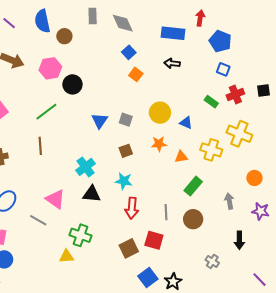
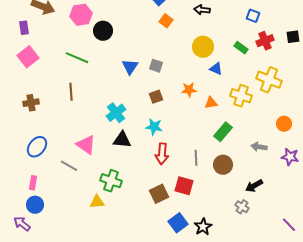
green line: (46, 112) -> (77, 58), turned 60
yellow circle: (160, 113) -> (203, 47), moved
gray arrow: (229, 201) -> (259, 147), turned -70
black arrow: (239, 240) -> (254, 186), moved, turned 60

